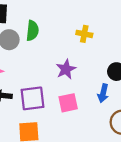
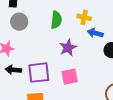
green semicircle: (32, 31) -> (56, 20), moved
blue arrow: (103, 93) -> (95, 33), moved, turned 91

